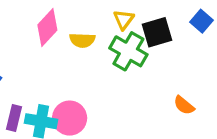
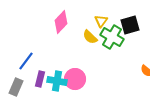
yellow triangle: (124, 20) -> (101, 21), moved
yellow semicircle: (82, 40) -> (90, 37), moved, turned 42

